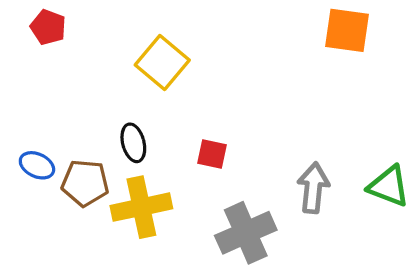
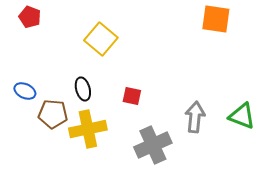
blue ellipse: (37, 165) -> (25, 91), moved

